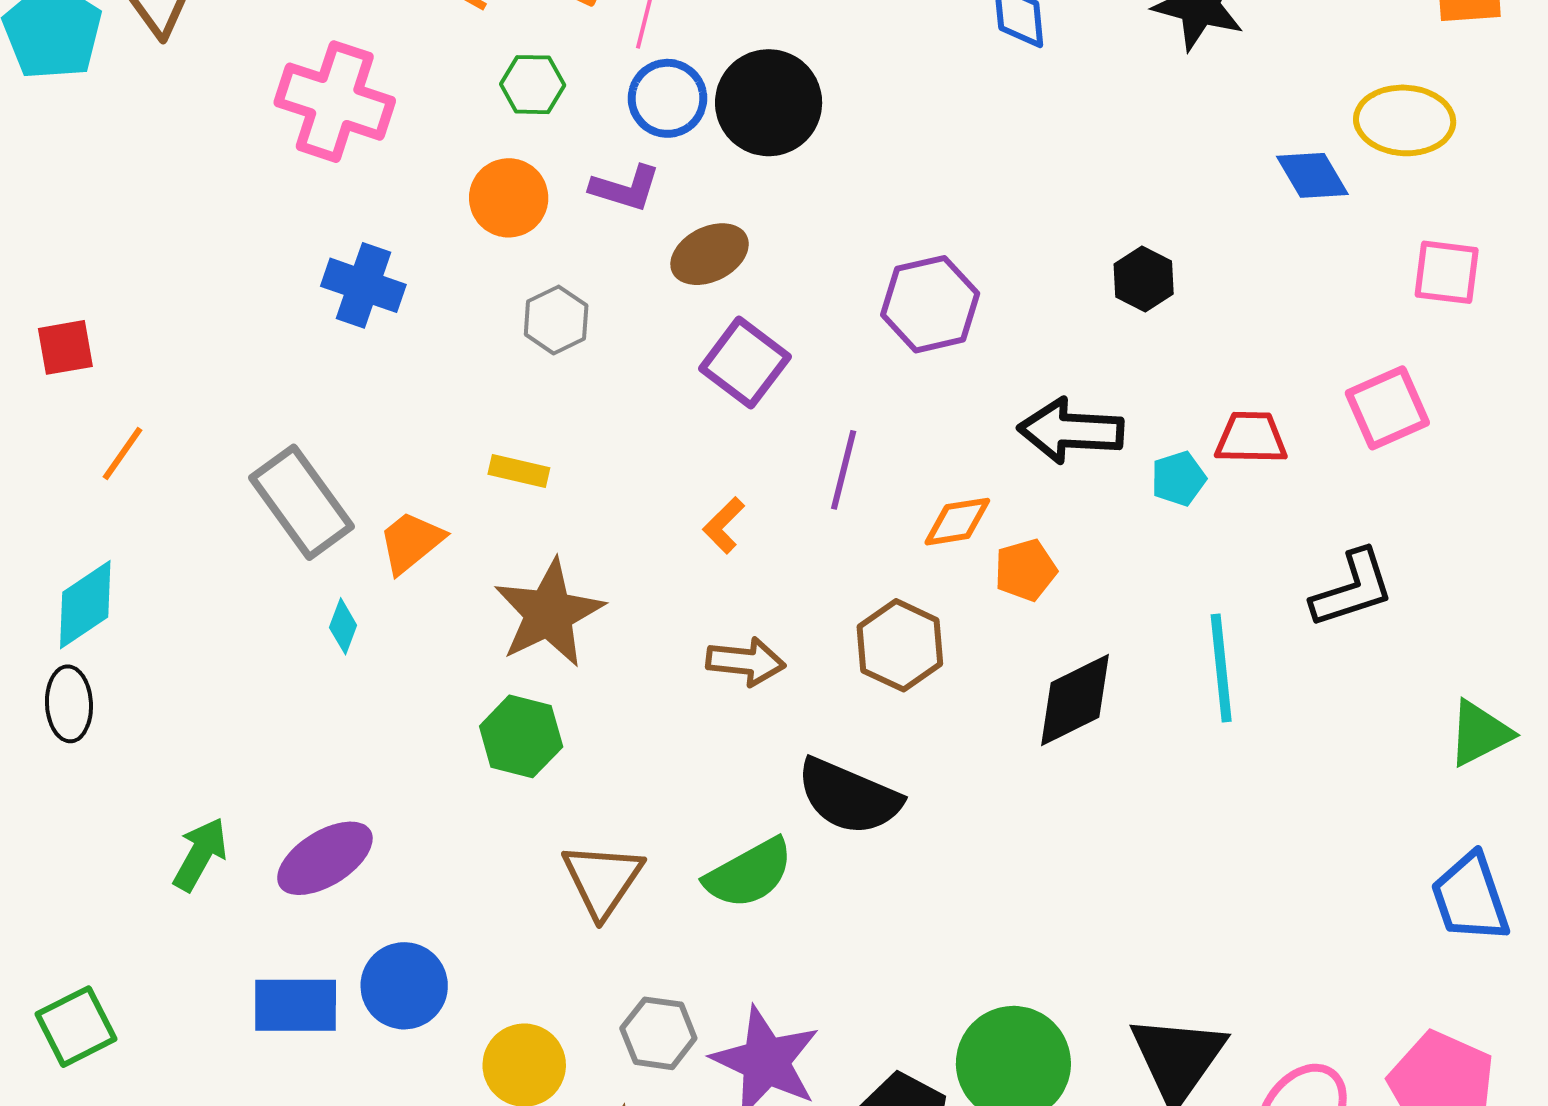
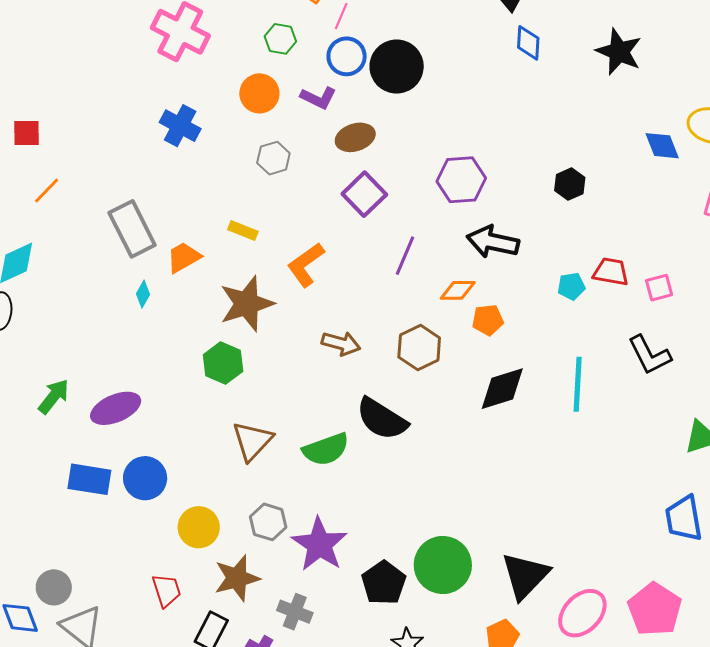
pink square: (1387, 408) -> (659, 288), moved, size x0.7
black arrow: (1071, 431) -> (493, 242), moved
orange L-shape: (724, 525) -> (306, 265), moved, size x1.6
black L-shape: (1353, 589) -> (649, 355), turned 72

